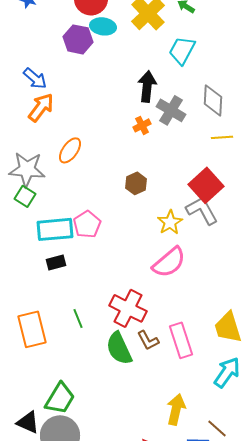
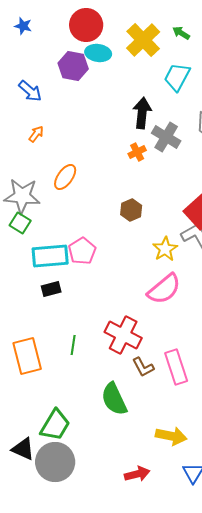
blue arrow: (35, 78) -> (30, 91), moved
orange arrow: (41, 107) -> (36, 134), size x0.6
green line: (78, 318) -> (73, 345), turned 30
green semicircle: (119, 348) -> (114, 399), moved
yellow arrow: (176, 409) -> (171, 436), turned 88

